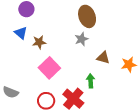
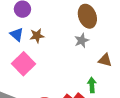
brown star: (39, 42) -> (37, 36), moved
pink square: (49, 68) -> (24, 64), moved

